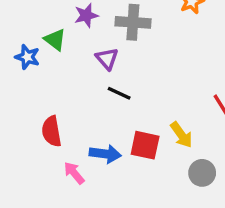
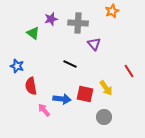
blue star: (27, 57) -> (17, 66), moved
purple triangle: (107, 59) -> (94, 44), moved
gray circle: (202, 173) -> (104, 117), moved

